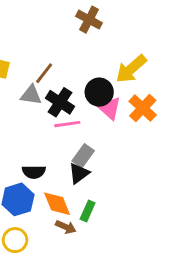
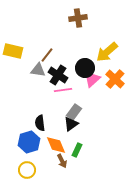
brown cross: (89, 20) -> (78, 18), turned -36
pink triangle: (109, 108) -> (92, 79), turned 36
black semicircle: (34, 172) -> (40, 123), turned 84
brown arrow: (66, 227) -> (62, 161), turned 40

